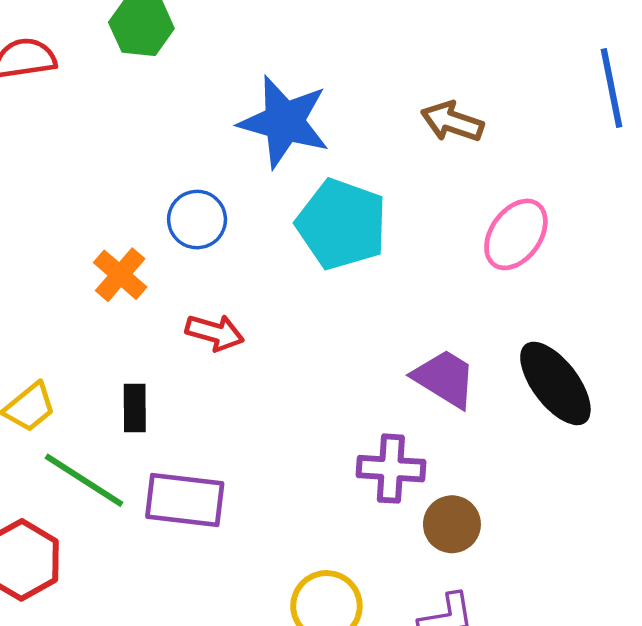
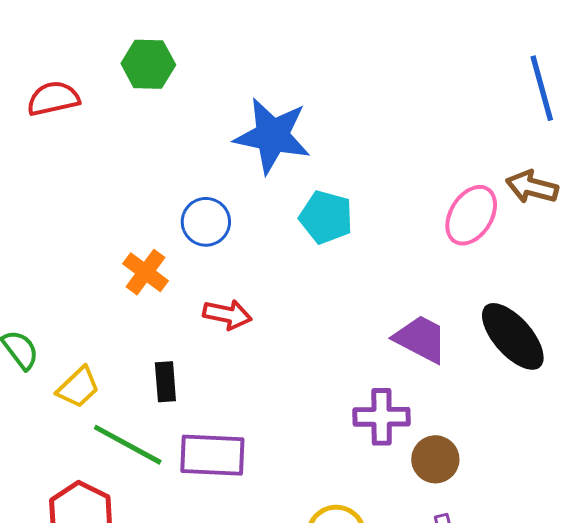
brown arrow: (452, 122) -> (532, 187), moved
cyan pentagon: (342, 224) -> (326, 217), size x0.7

